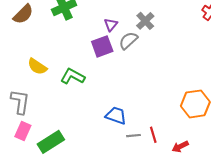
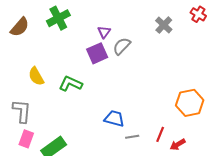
gray cross: (145, 21) -> (164, 25), moved
yellow semicircle: (37, 67) -> (36, 76), turned 30
red line: (153, 135) -> (160, 134), moved, turned 42

